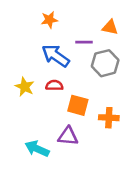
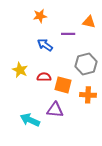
blue arrow: (56, 56) -> (45, 45), size x0.7
gray hexagon: (105, 63) -> (86, 64), moved
red semicircle: (54, 85) -> (44, 77), moved

